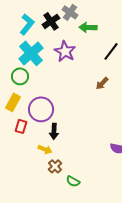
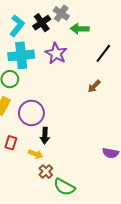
cyan cross: (31, 53) -> (21, 55), turned 35
red rectangle: (21, 126) -> (11, 143), moved
green semicircle: (73, 181) -> (64, 187), size x1.5

